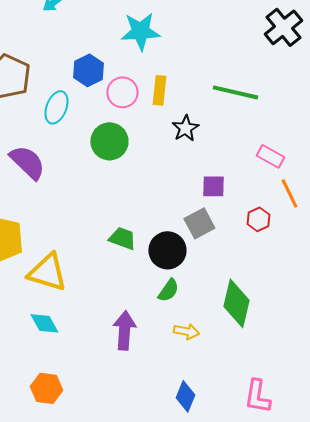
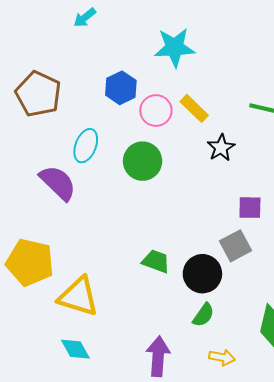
yellow rectangle: (159, 90) -> (194, 108), turned -52
cyan ellipse: (56, 107) -> (86, 146), moved

